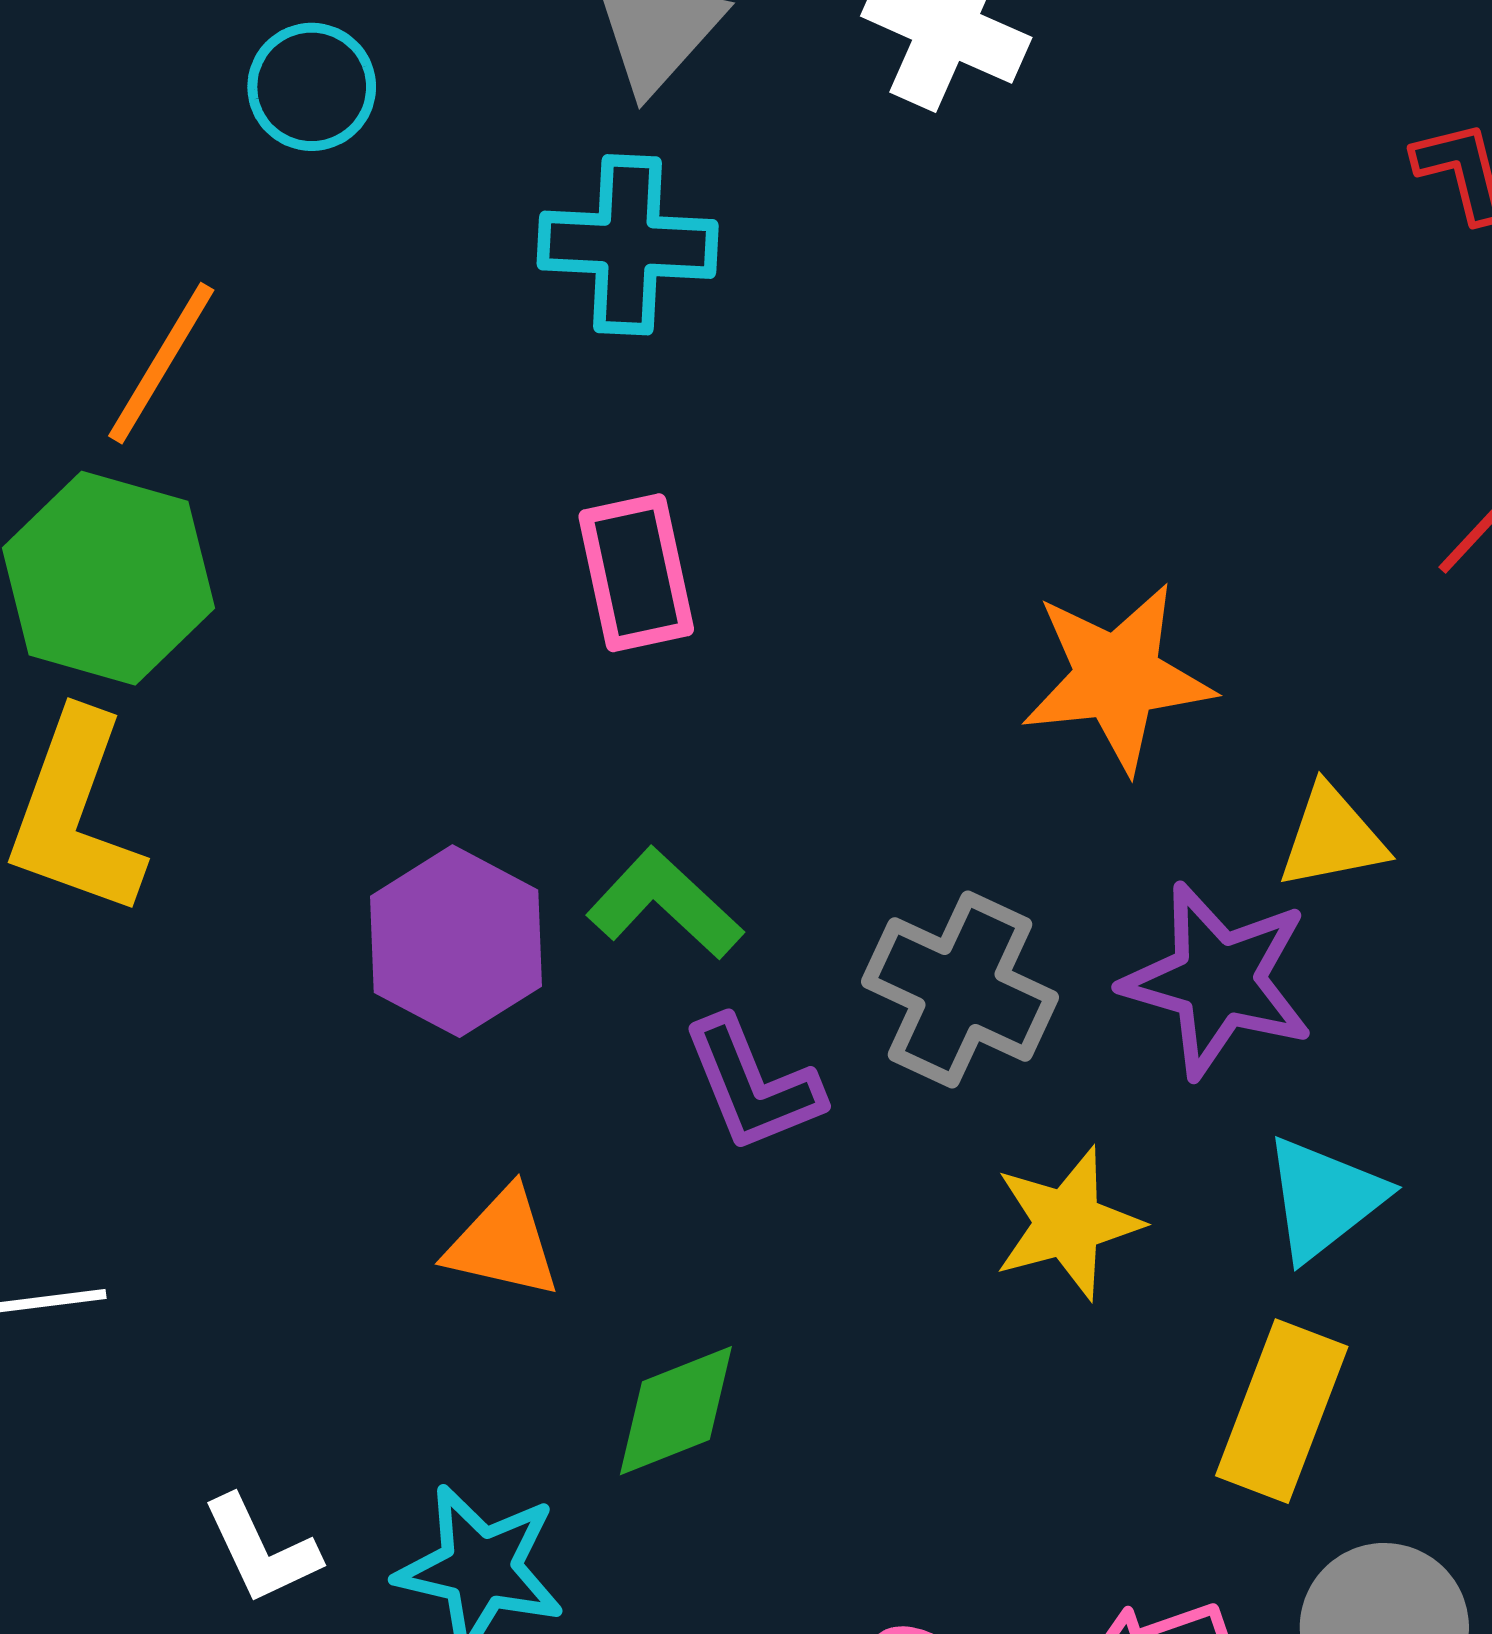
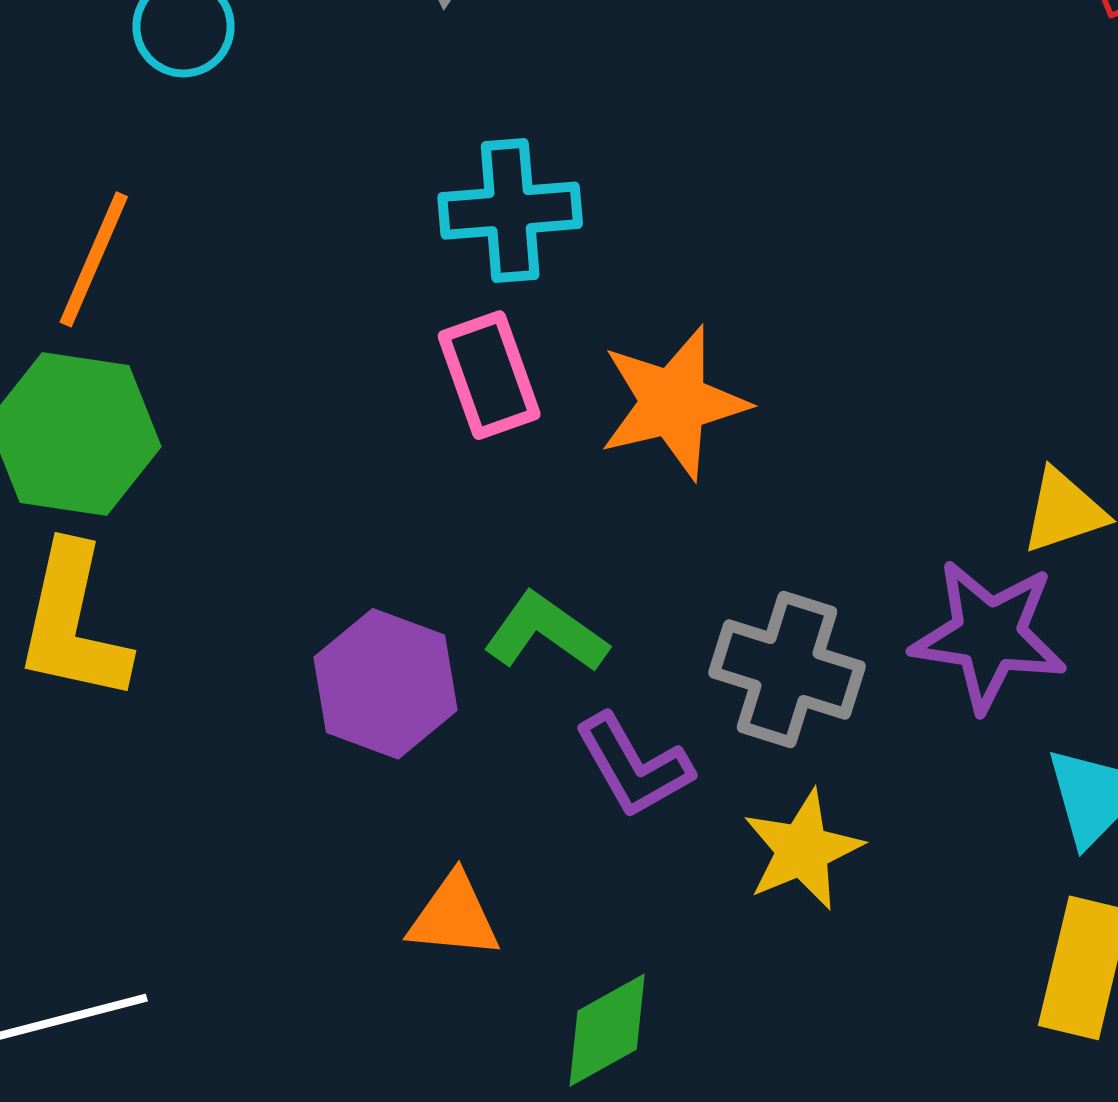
cyan cross: (628, 245) -> (510, 211), moved
orange star: (1117, 677) -> (673, 403), moved
yellow star: (1068, 1223) -> (803, 850), moved

